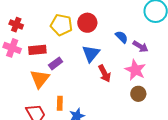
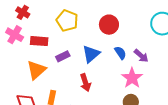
red circle: (87, 23) -> (109, 25), moved
blue semicircle: (122, 37) -> (120, 53), moved
purple rectangle: (56, 63) -> (63, 56), moved
red arrow: (105, 73) -> (85, 83), moved

